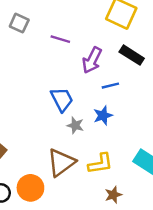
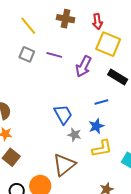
purple line: (60, 39) -> (54, 55), moved
purple arrow: (92, 60) -> (83, 66), moved
yellow L-shape: (100, 164) -> (102, 148), moved

